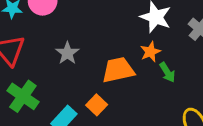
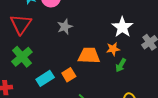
gray star: (67, 53) -> (65, 27), moved
green arrow: (167, 72) -> (121, 65), turned 48

